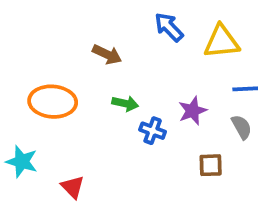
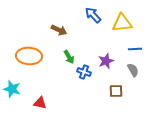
green arrow: (125, 103) -> (69, 57), turned 48
red triangle: (73, 187) -> (40, 103), turned -32

